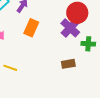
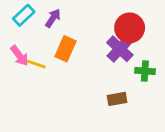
yellow line: (10, 68) -> (36, 64), moved

